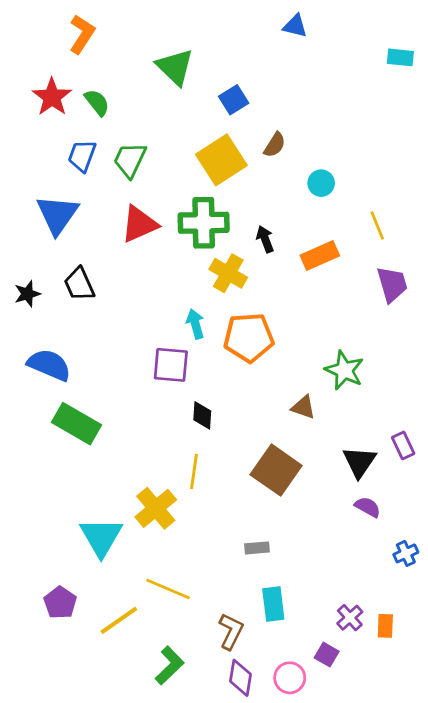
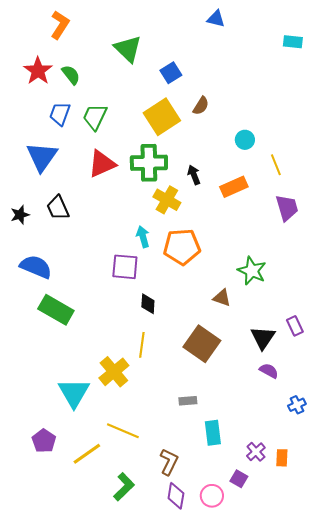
cyan circle: (321, 183) -> (245, 140), moved
cyan rectangle: (273, 604) -> (213, 433), moved

